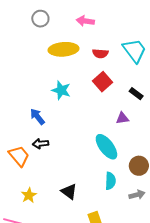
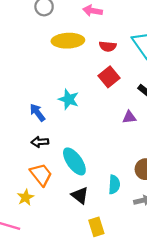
cyan star: (61, 90) -> (69, 99), moved
cyan ellipse: (106, 147) -> (74, 161), moved
orange trapezoid: (19, 156) -> (41, 175), moved
black triangle: (69, 192) -> (80, 195), moved

